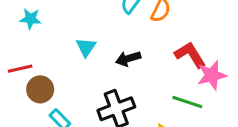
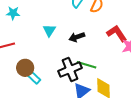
brown circle: (40, 89) -> (25, 68), moved
green line: (187, 102) -> (86, 65), moved

